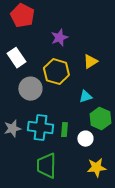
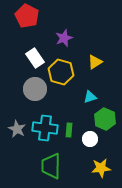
white rectangle: (16, 58) -> (35, 58), moved
gray star: (12, 129) -> (17, 129), turned -30

